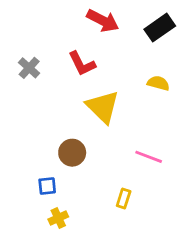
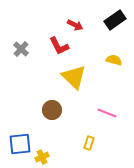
red arrow: (103, 21) -> (75, 25), moved, size x0.7
blue square: (47, 186) -> (20, 144), moved, size x1.6

